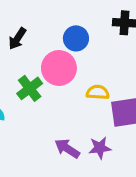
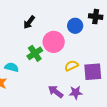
blue circle: (76, 38) -> (75, 26), moved
yellow semicircle: (98, 92) -> (71, 66), moved, turned -32

